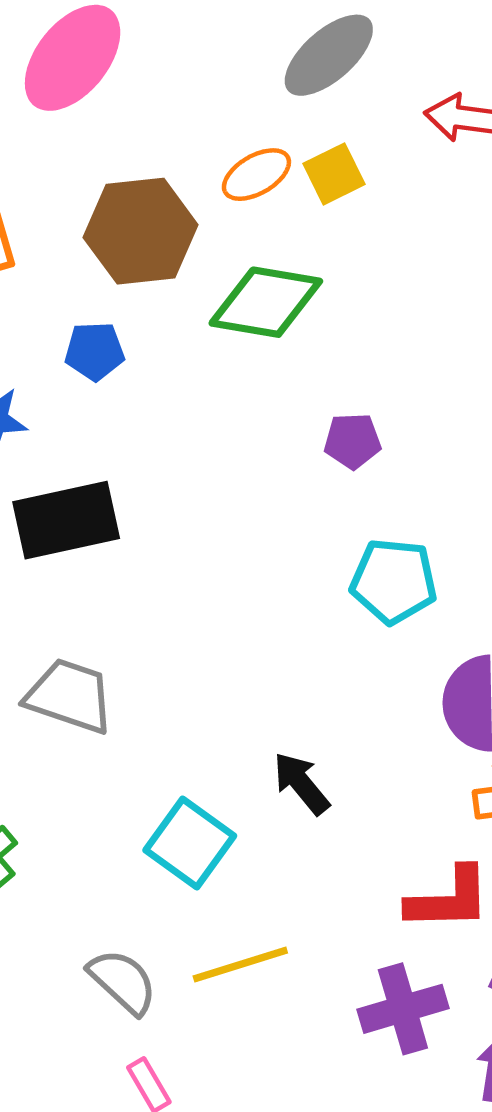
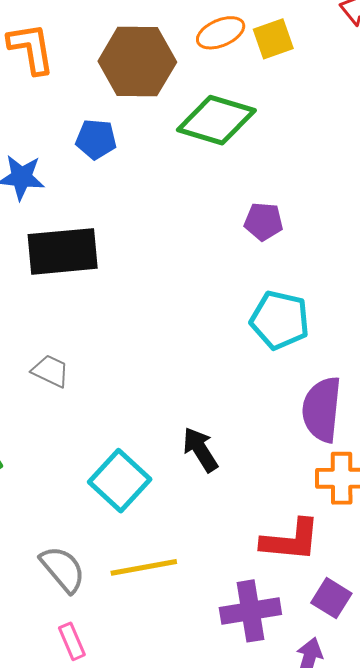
gray trapezoid: (70, 696) -> (50, 371), size x0.6

